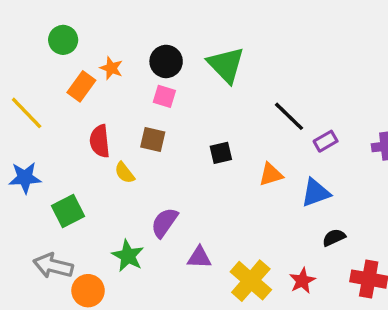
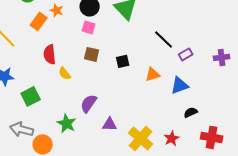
brown square: (153, 140) -> (92, 54), moved

